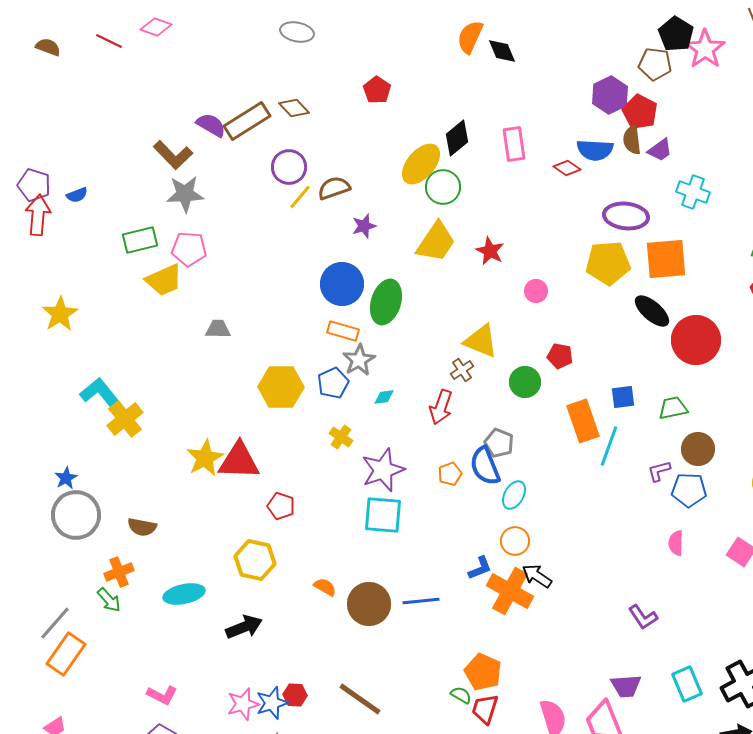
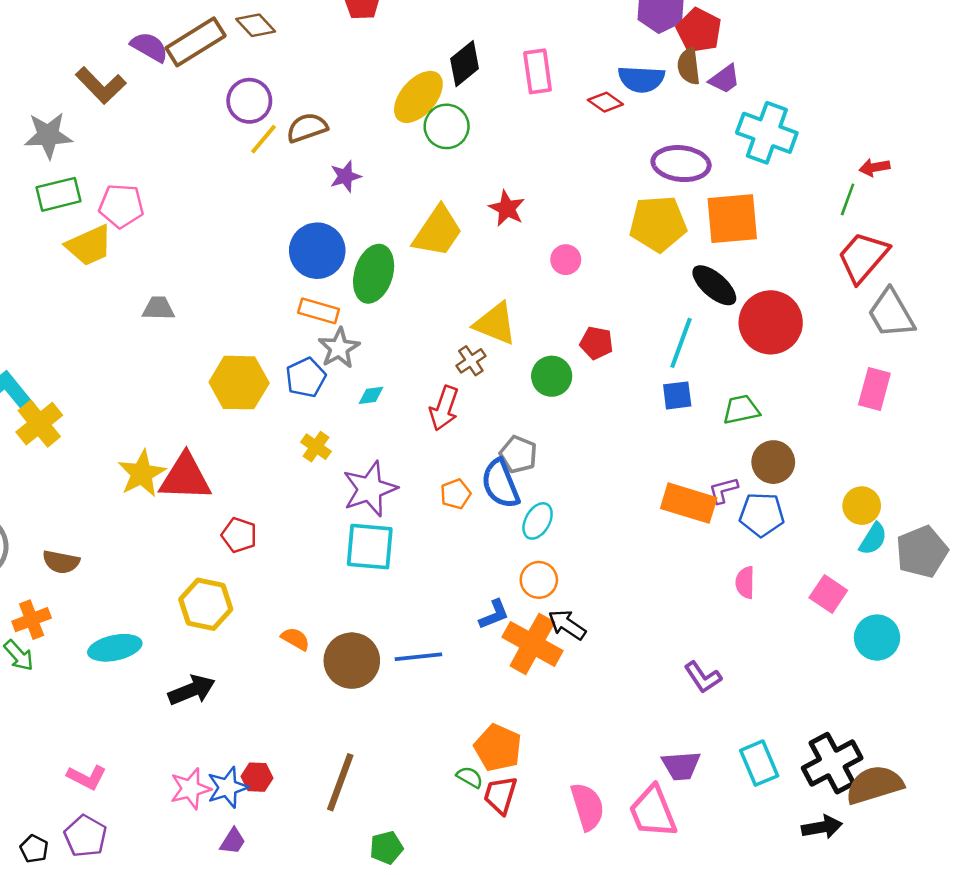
cyan cross: (693, 192) -> (767, 133), size x1.4
gray star: (185, 194) -> (48, 135), moved
yellow trapezoid: (436, 242) -> (438, 231), moved
orange rectangle: (583, 421) -> (689, 503), moved, turned -54
cyan line: (609, 446) -> (681, 343), moved
brown line: (360, 699) -> (340, 782), turned 75

